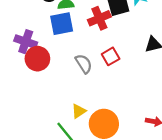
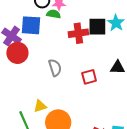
blue square: (62, 24) -> (31, 25), moved
red square: (111, 56) -> (89, 77), moved

